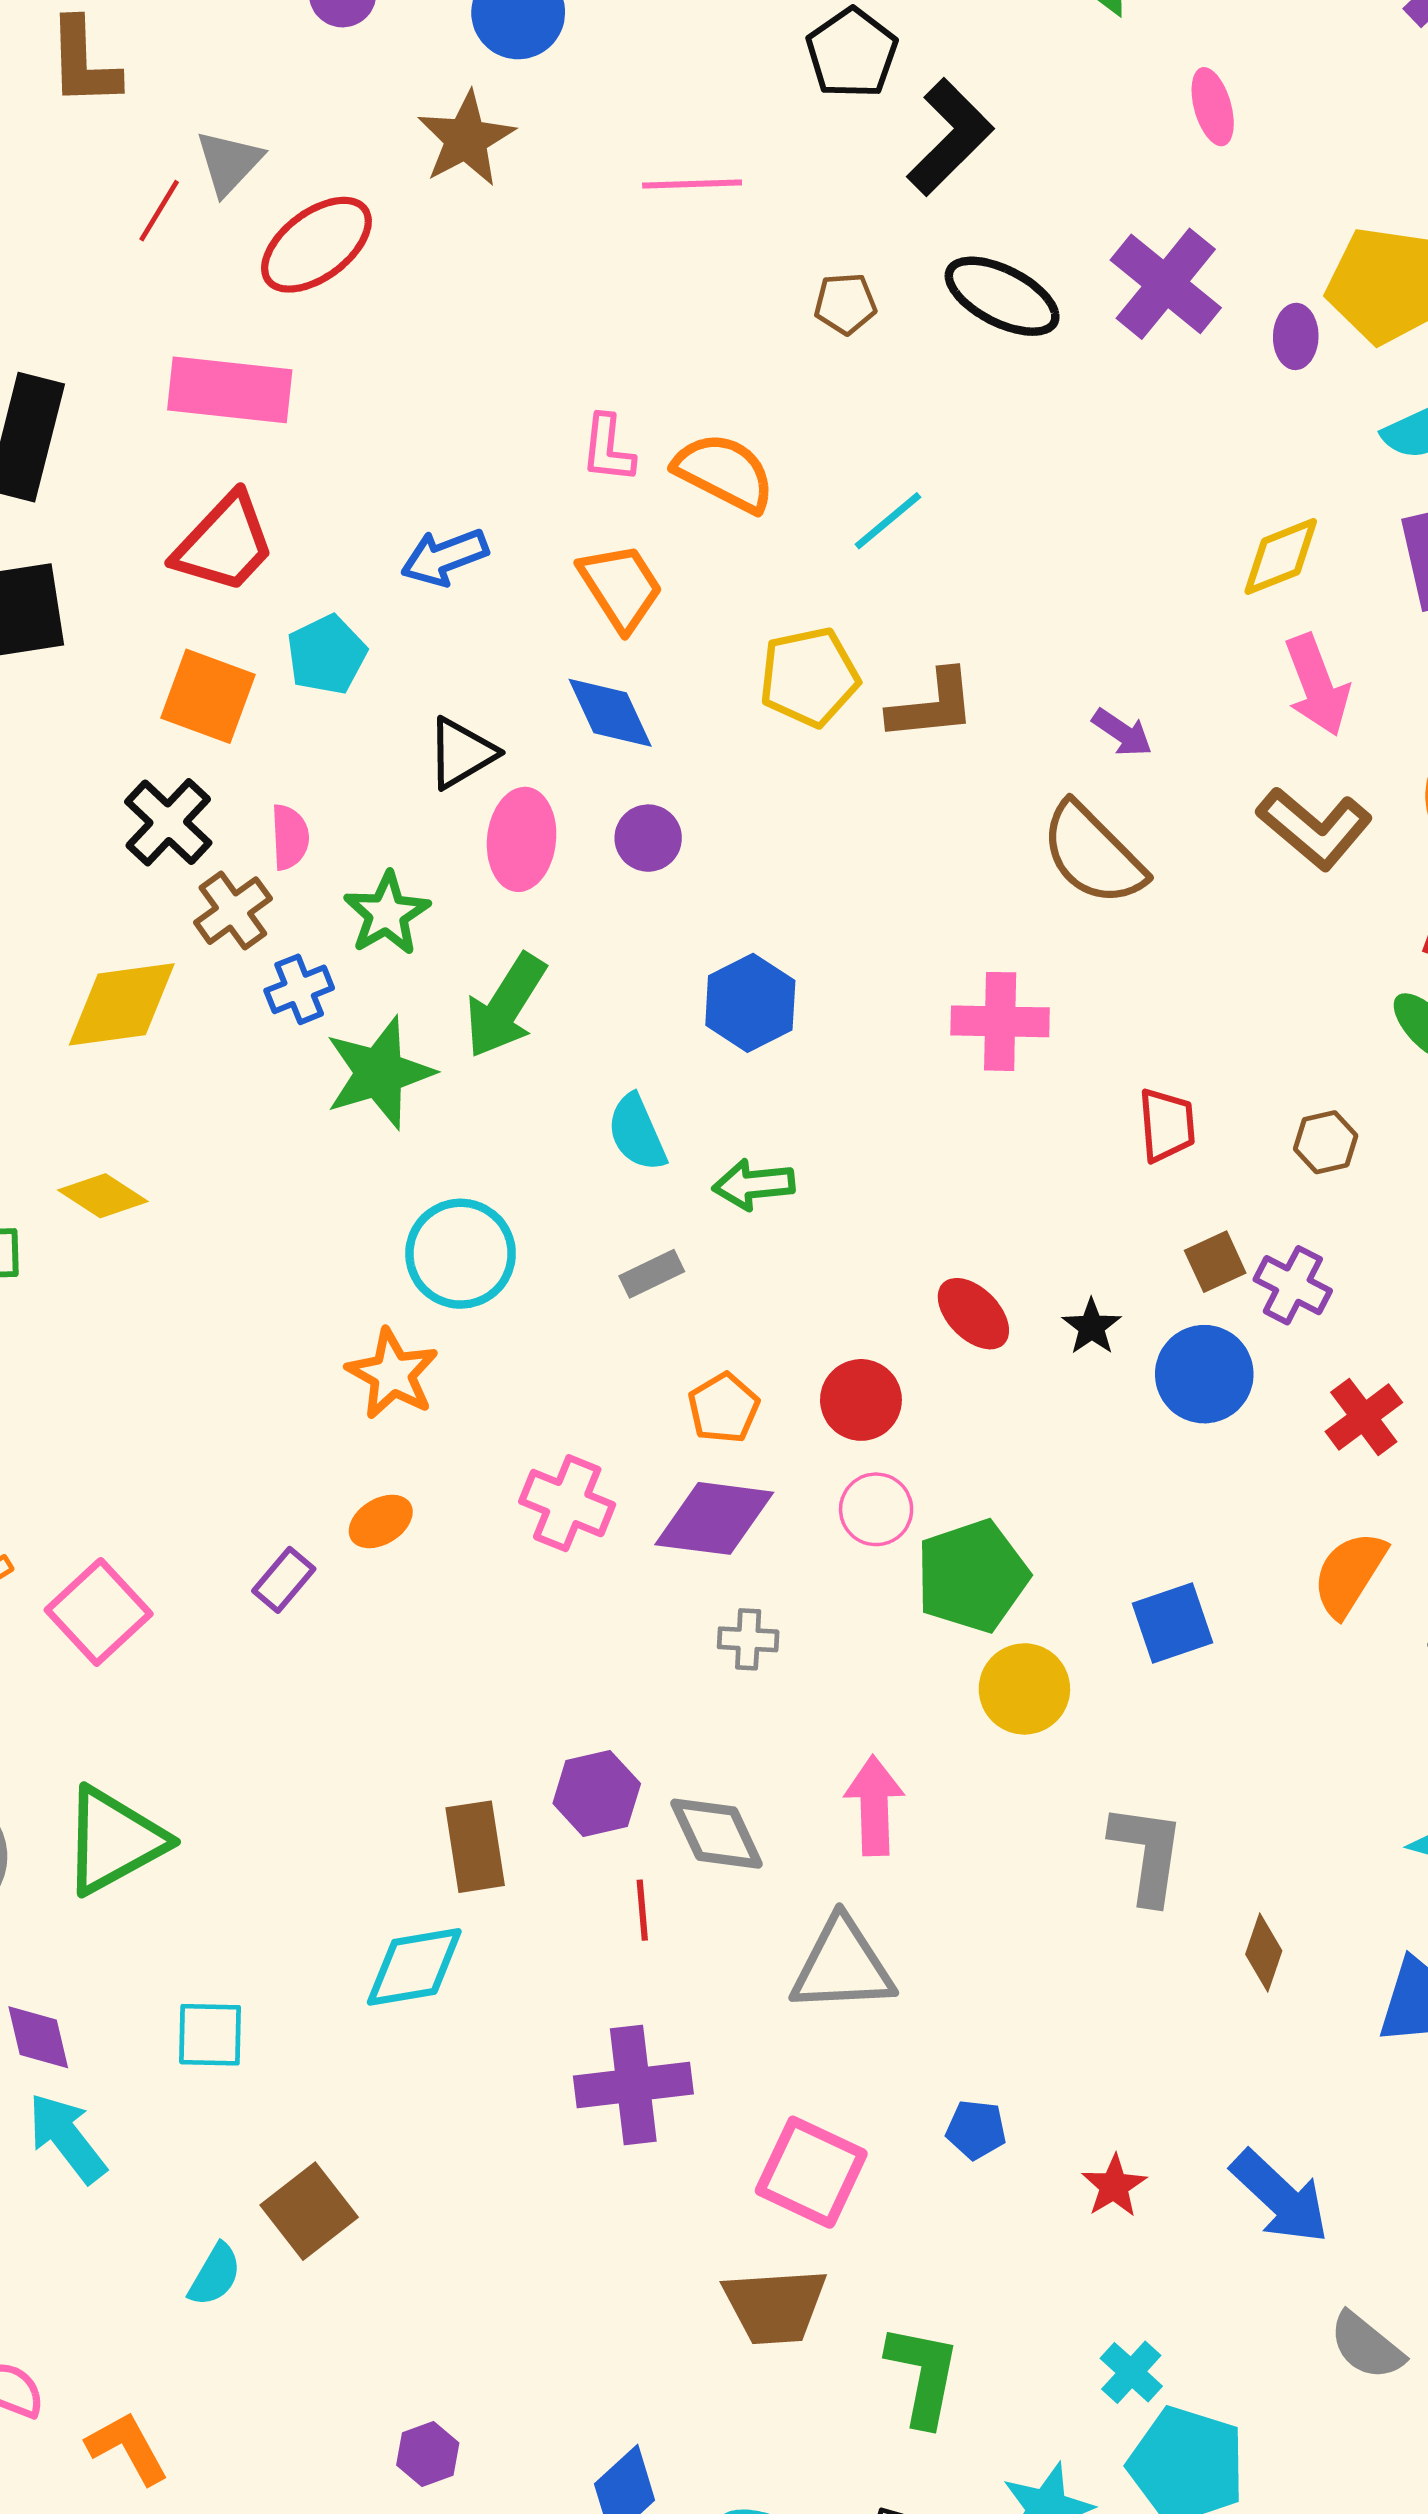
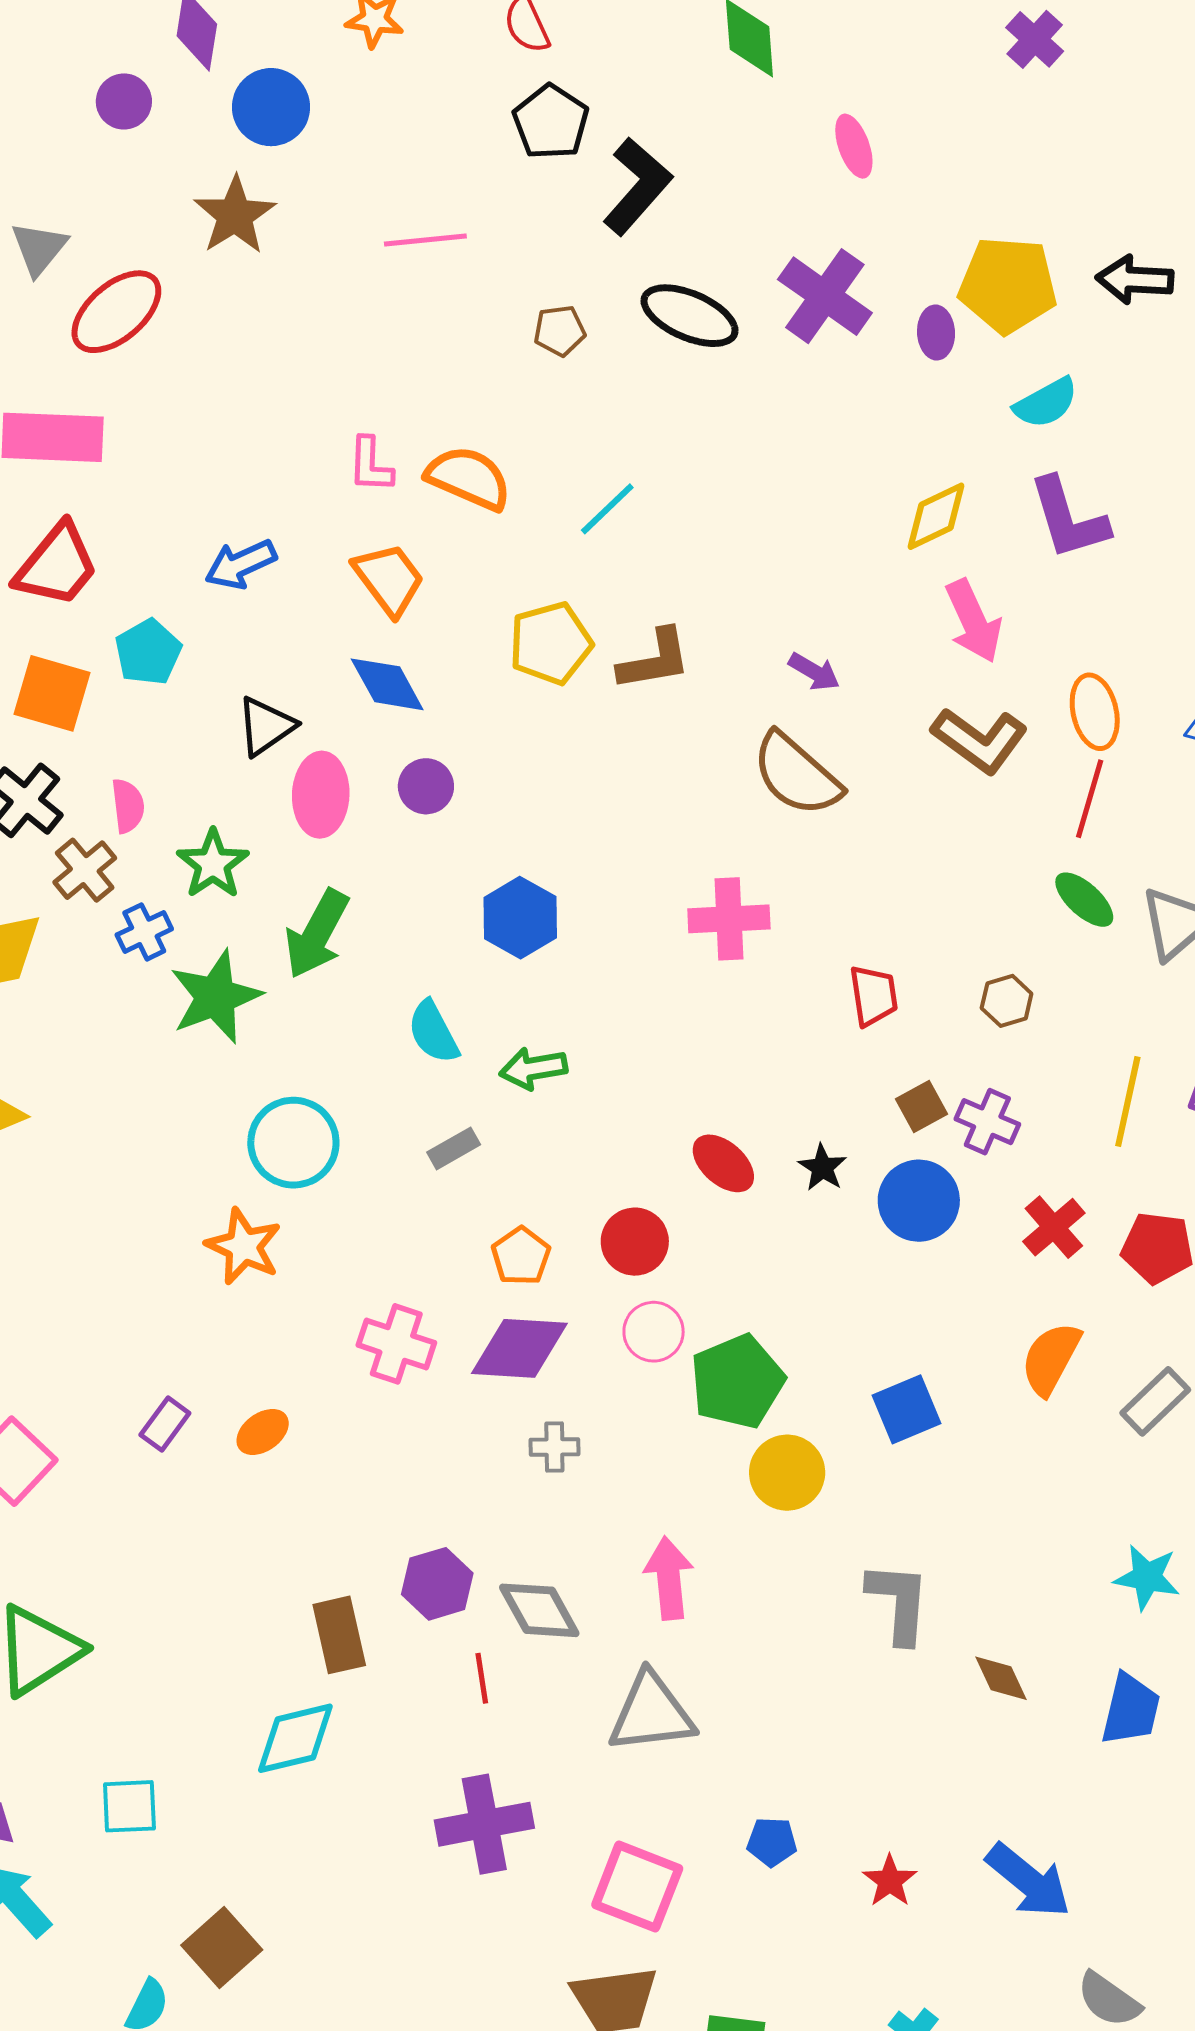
orange ellipse: (381, 1521) -> (263, 1432), moved
brown diamond: (1264, 1953) -> (1001, 1678), turned -40

